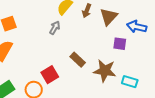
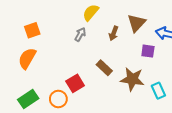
brown arrow: (87, 11) -> (114, 33), moved
cyan rectangle: (130, 82) -> (158, 91), turned 49

